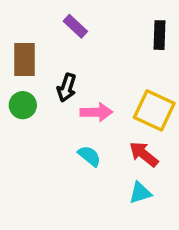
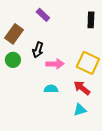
brown rectangle: (25, 60) -> (14, 34), turned 36
cyan semicircle: (89, 156) -> (51, 89), turned -40

